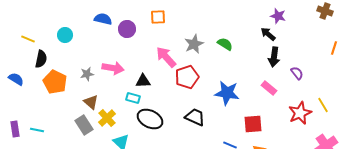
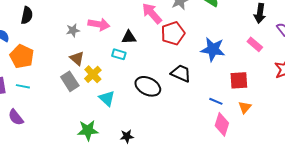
orange pentagon: (55, 82) -> (22, 56), moved
black ellipse: (150, 119) -> (148, 86), moved

